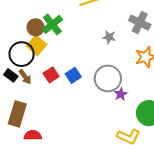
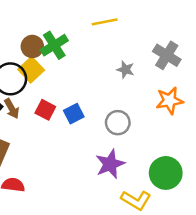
red square: (51, 75) -> (45, 110), turned -35
gray circle: (108, 78) -> (118, 123), size x0.7
purple star: (121, 94) -> (110, 164), moved, size x1.6

